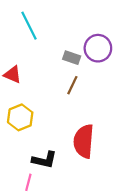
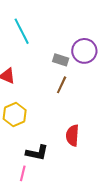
red semicircle: (84, 141) -> (72, 135), size x0.7

